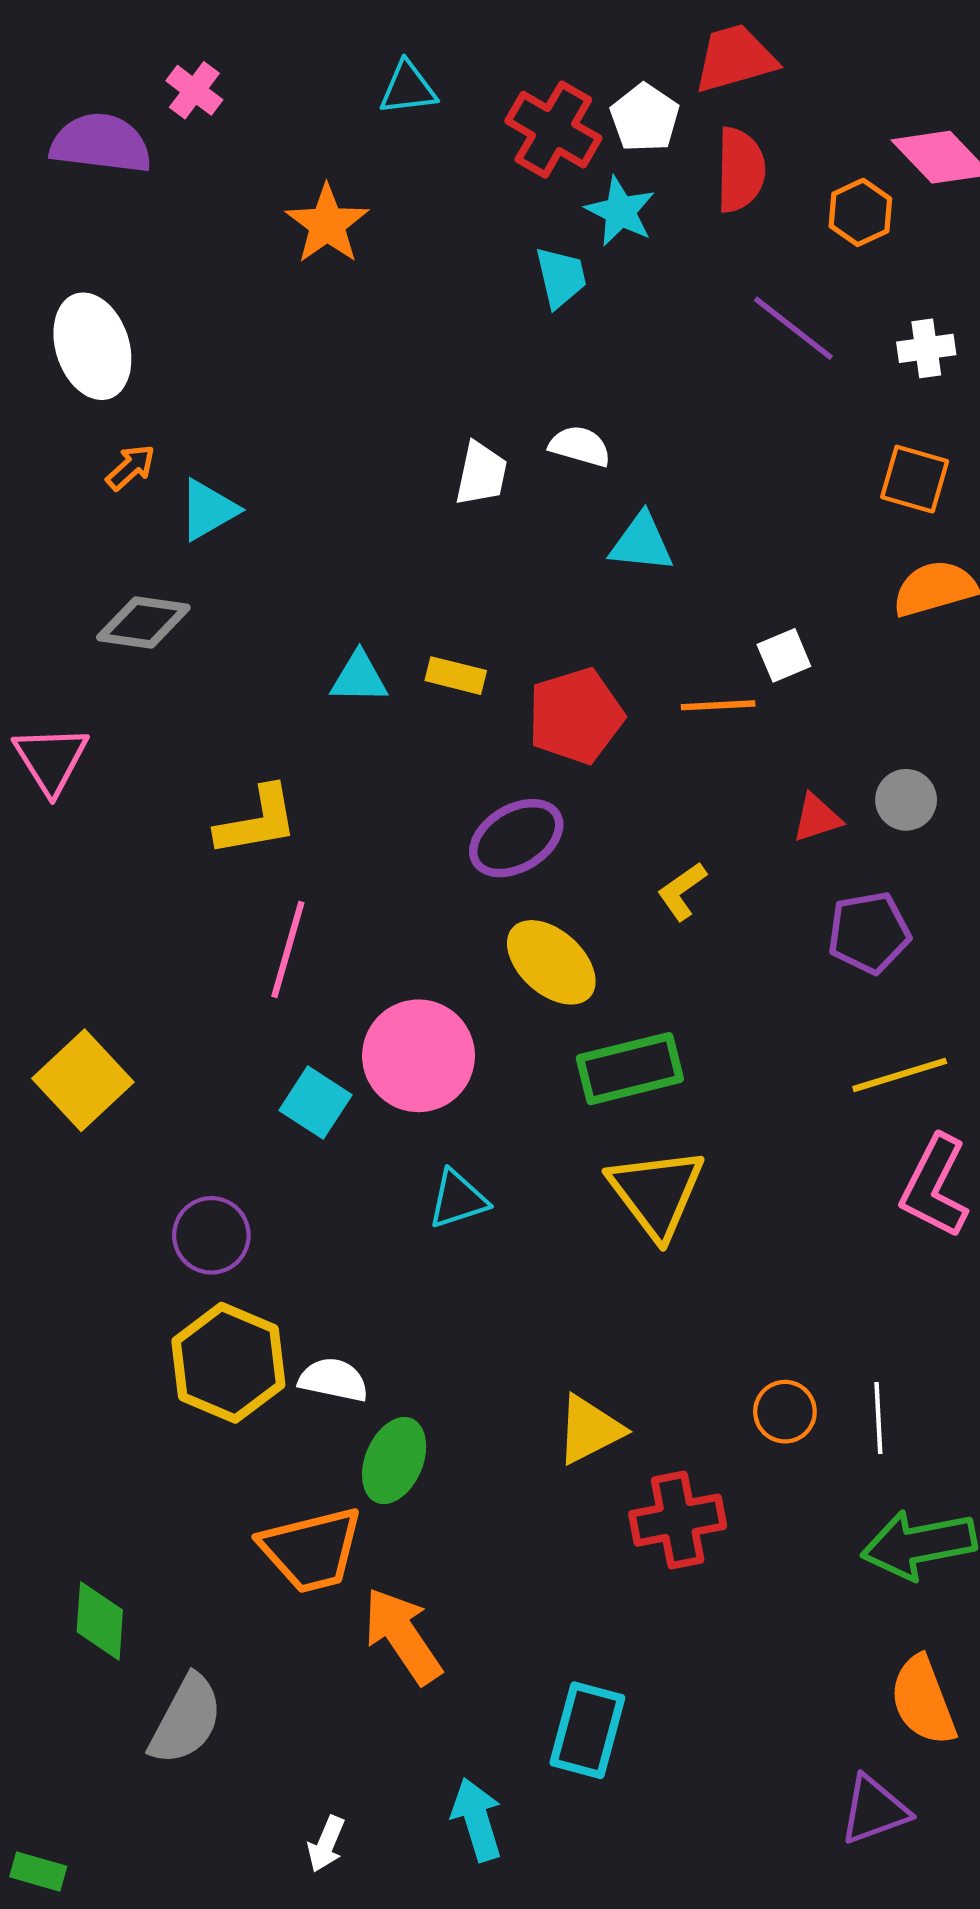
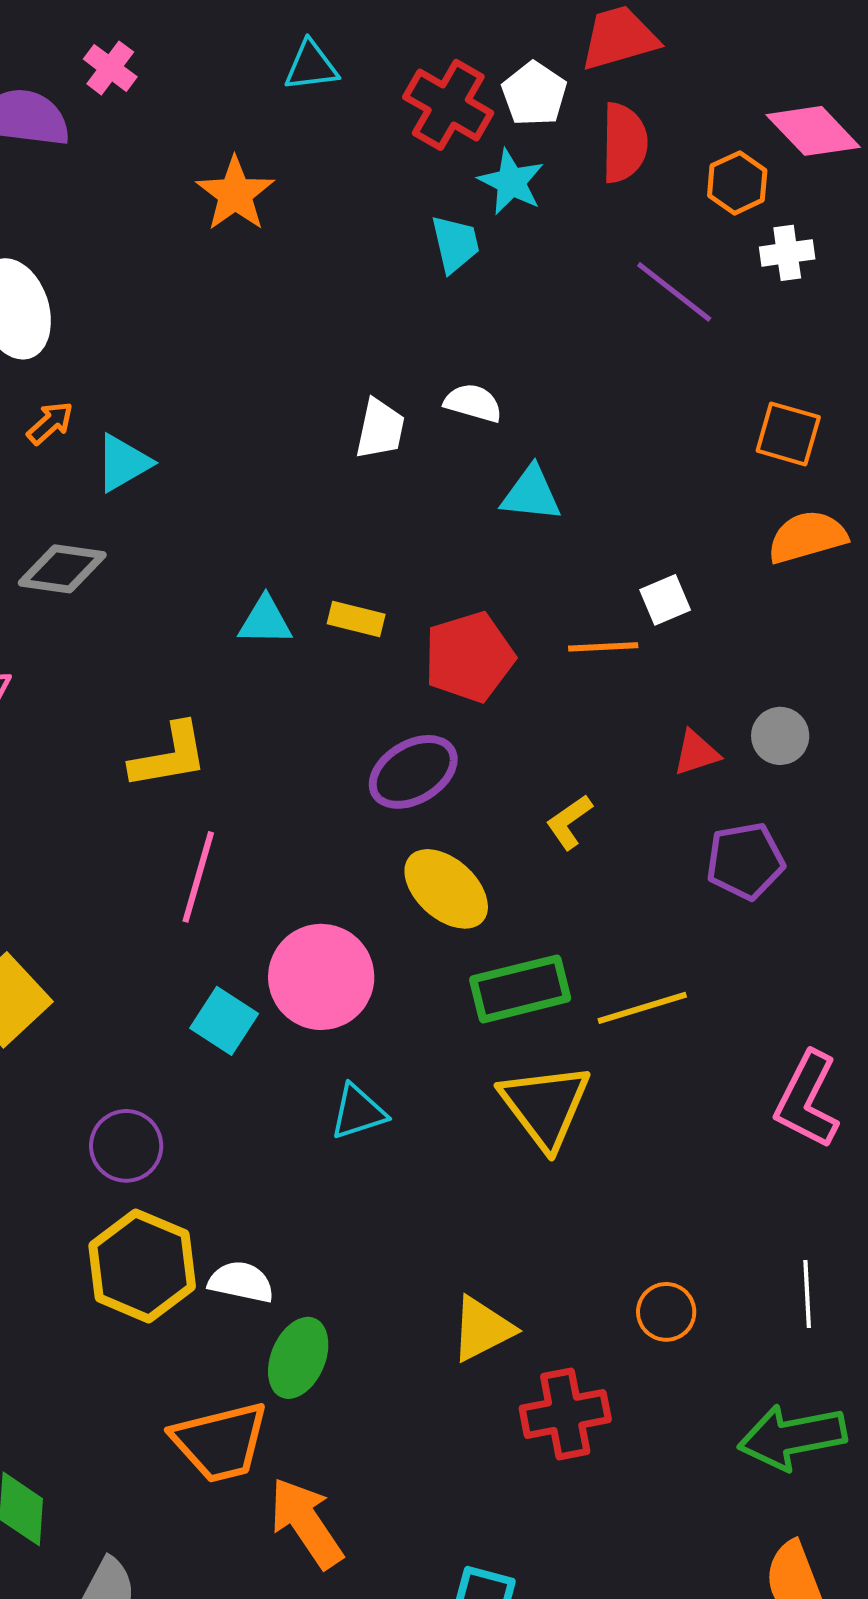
white cross: (926, 348) -> (787, 253), moved
yellow line: (900, 1075) -> (642, 1008), moved
white line: (878, 1418) -> (807, 1294), moved

